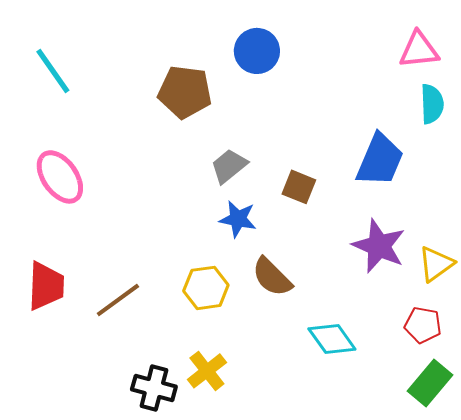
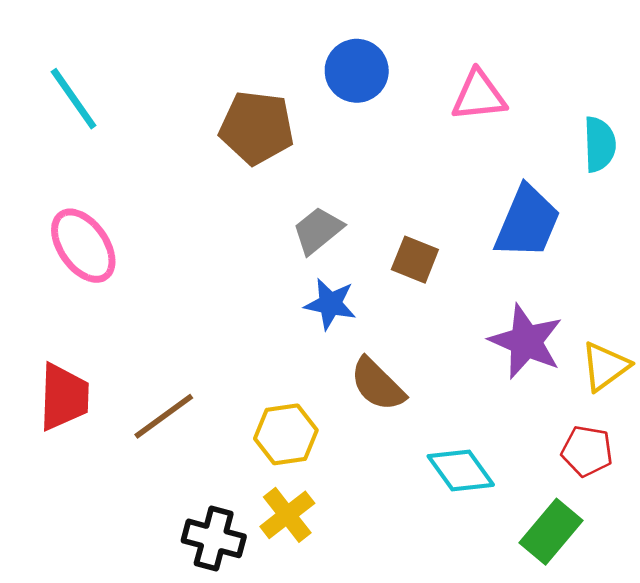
pink triangle: (419, 50) -> (479, 96), moved
yellow hexagon: (206, 288) -> (286, 434), moved
green rectangle: (430, 383) -> (551, 532), moved

